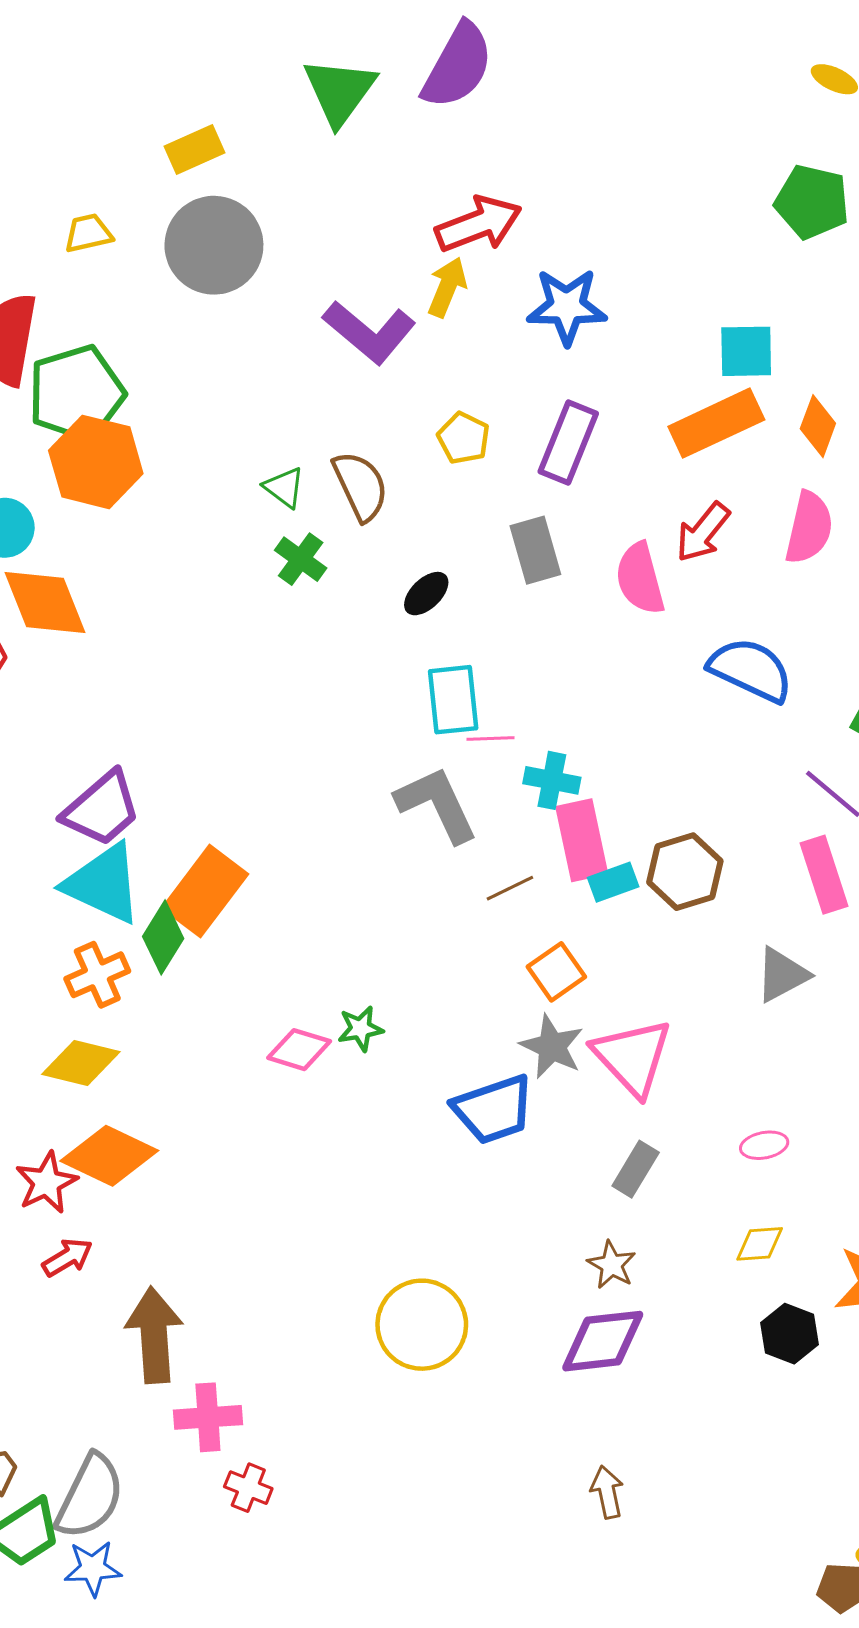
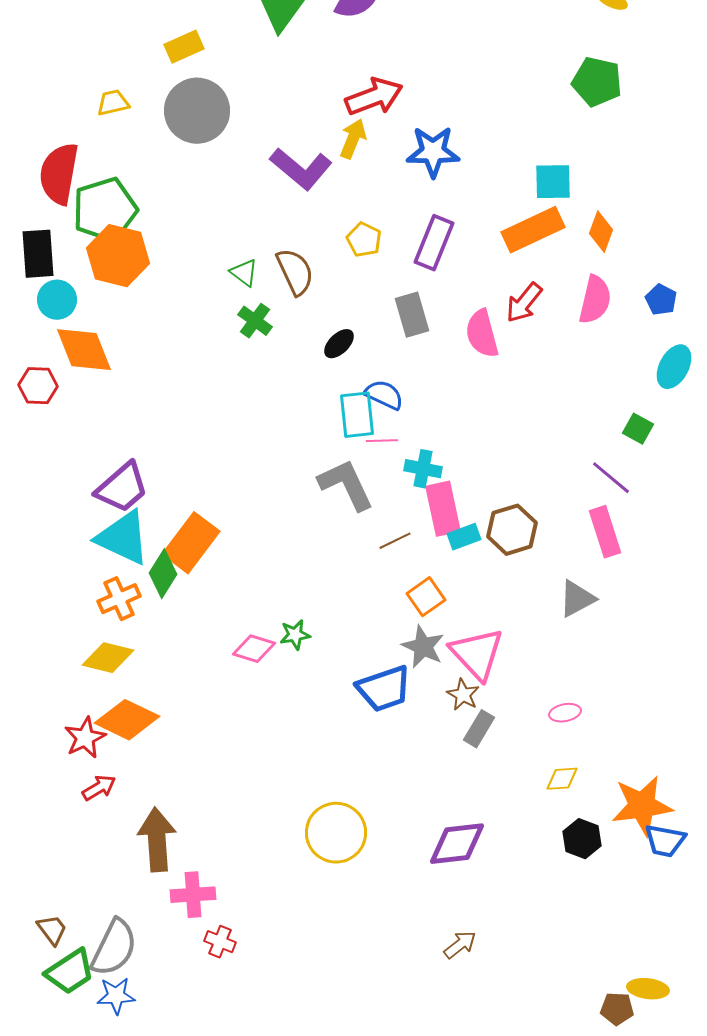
blue semicircle: (751, 670) -> (384, 395), moved, size x0.7
brown star: (612, 1265) -> (463, 695), moved
brown arrow: (607, 1492) -> (460, 945), turned 64

